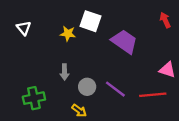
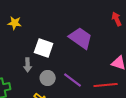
white square: (90, 21) -> (44, 48), moved
yellow star: (68, 34) -> (15, 23), moved

